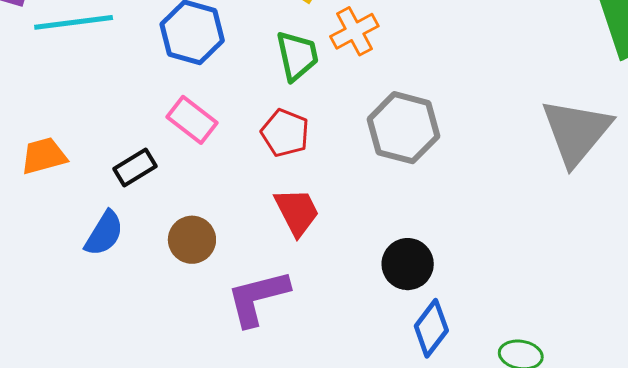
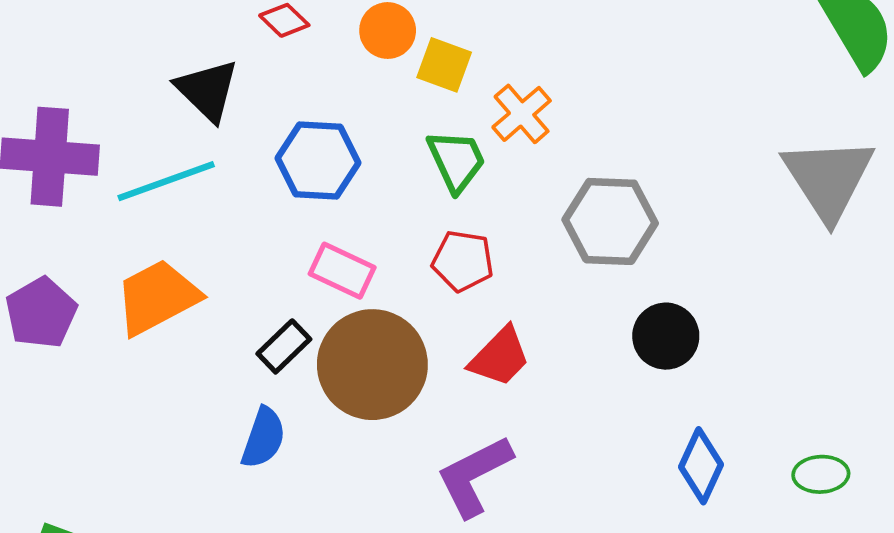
orange trapezoid: (44, 156) -> (157, 297), moved, size x1.5
red trapezoid: (297, 212) -> (500, 357), turned 84
brown circle: (192, 240) -> (372, 365), moved, size x1.8
black circle: (408, 264) -> (666, 336), moved

